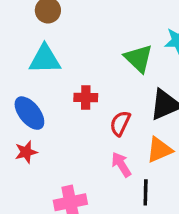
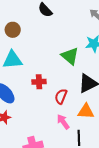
orange triangle: (159, 150) -> (86, 111), turned 30

